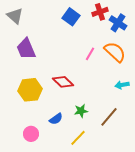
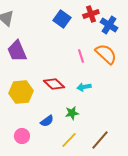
pink line: (90, 54) -> (81, 56), turned -48
cyan arrow: (122, 85) -> (84, 87), moved
brown line: (109, 117) -> (100, 140), moved

